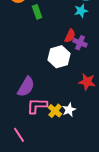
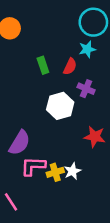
green rectangle: (37, 12) -> (43, 65), moved
red semicircle: (70, 36) -> (70, 66), moved
yellow cross: (55, 111) -> (55, 172), turned 32

